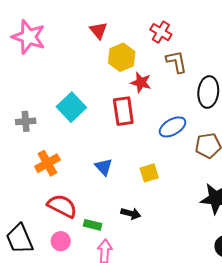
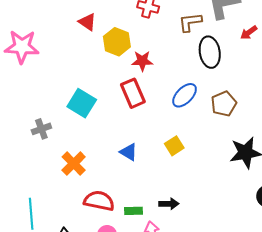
brown L-shape: (177, 62) -> (190, 22), moved, turned -70
black arrow: (131, 214) -> (169, 204), moved

